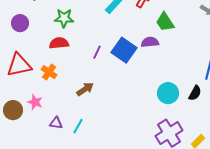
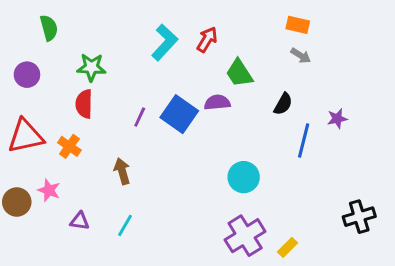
red semicircle: (59, 43) -> (84, 104), turned -84
brown arrow: (85, 89) -> (122, 171), turned -72
black semicircle: (195, 93) -> (283, 104), moved
cyan line: (78, 126) -> (125, 225), moved

